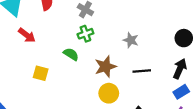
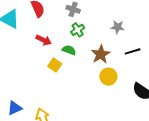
red arrow: (27, 35) -> (44, 40), moved
yellow square: (41, 73) -> (55, 65), moved, turned 32

